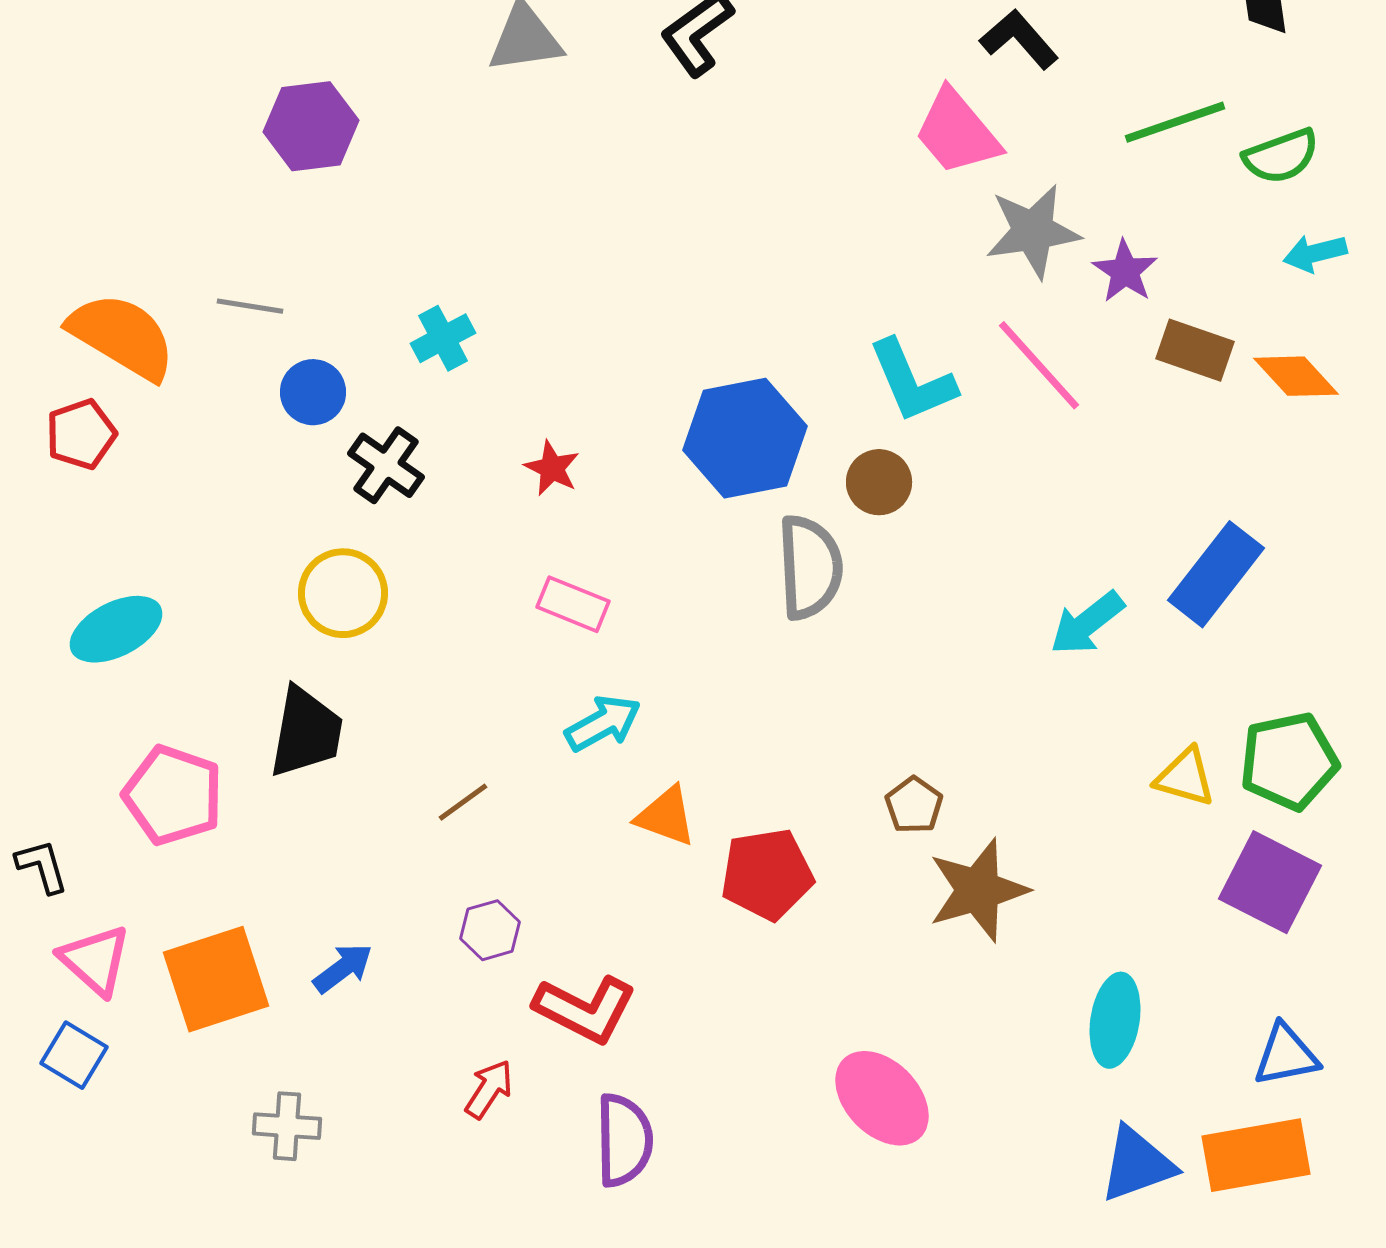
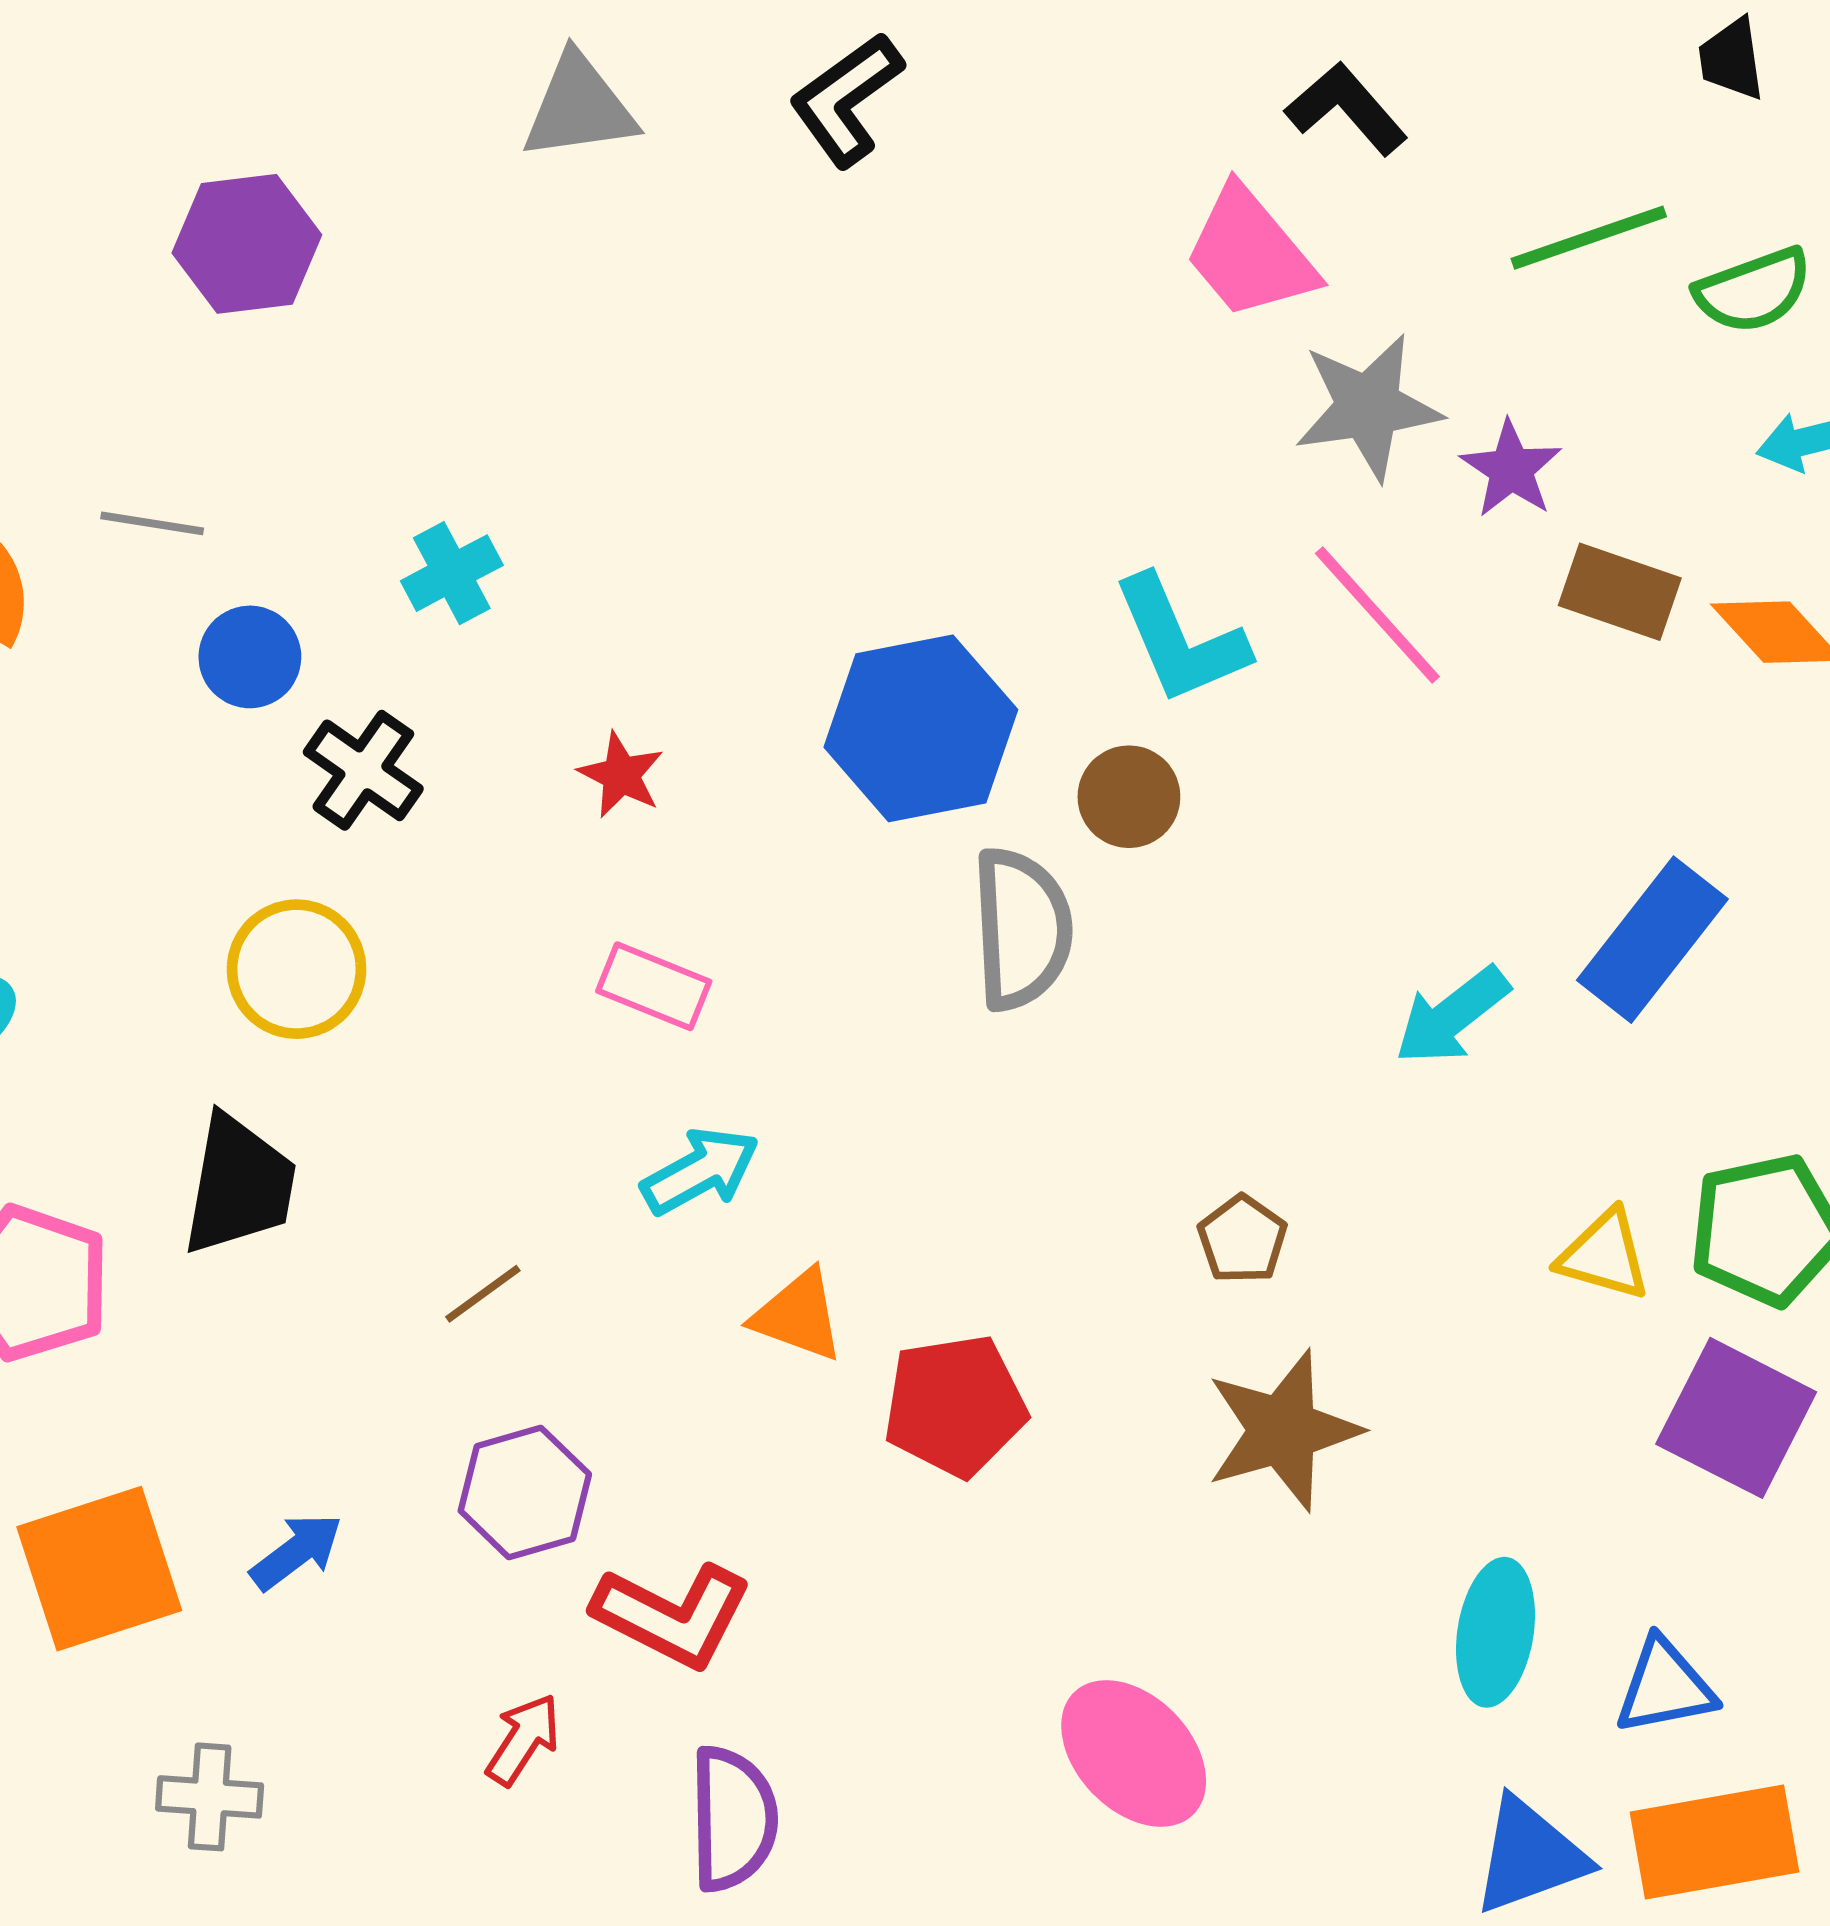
brown pentagon: (914, 805) -> (1242, 1239), moved
purple hexagon: (490, 930) -> (525, 1493), size x1.4
blue triangle: (1286, 1055) -> (1665, 1687), moved

